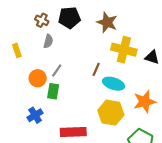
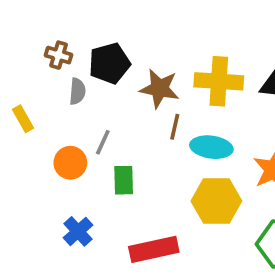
black pentagon: (69, 18) -> (109, 63), moved
brown star: (107, 22) -> (159, 88), moved
green rectangle: (53, 91) -> (124, 180), moved

